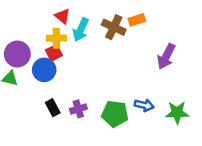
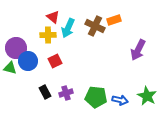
red square: (54, 53) -> (55, 61), moved
blue circle: (44, 70) -> (28, 61), moved
blue arrow: (144, 105) -> (120, 100), moved
green star: (177, 113) -> (147, 96), turned 30

